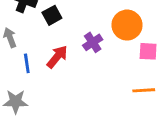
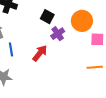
black square: (52, 15) -> (47, 17), moved, turned -32
red arrow: (57, 57) -> (40, 53), moved

